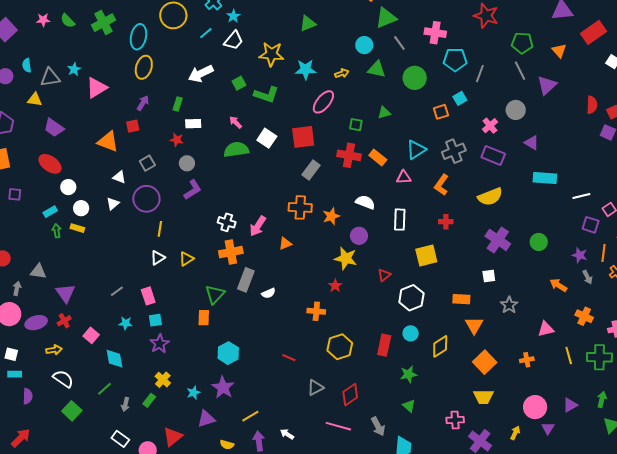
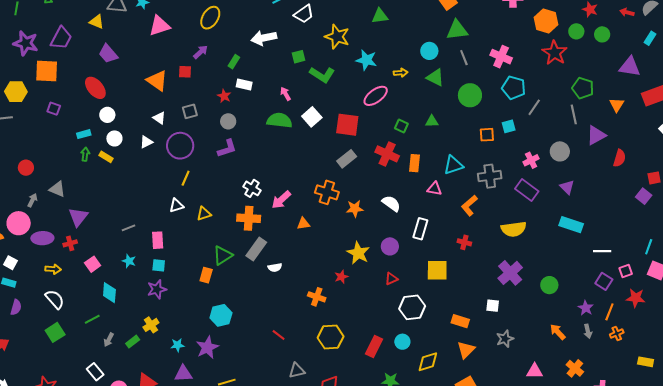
red semicircle: (592, 105) -> (619, 158), moved
orange rectangle: (378, 157) -> (414, 163), turned 42
purple circle: (359, 236) -> (390, 246), moved

